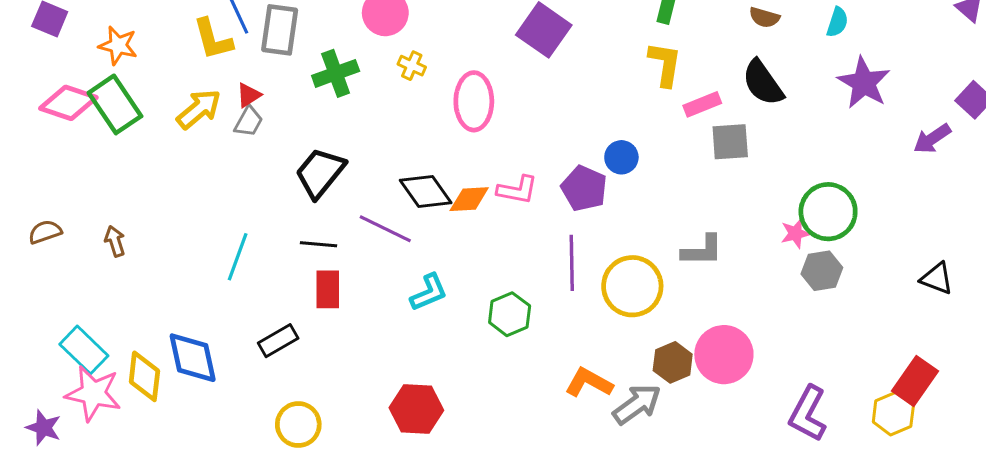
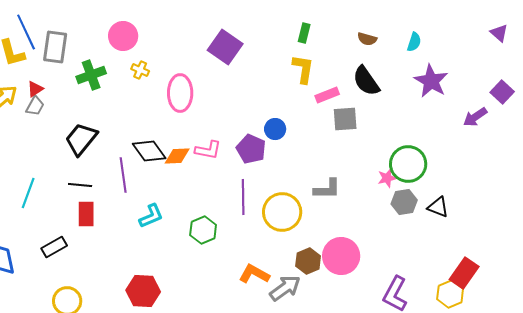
purple line: (385, 229) -> (123, 175), turned 56
black triangle: (937, 278) -> (438, 207), moved

